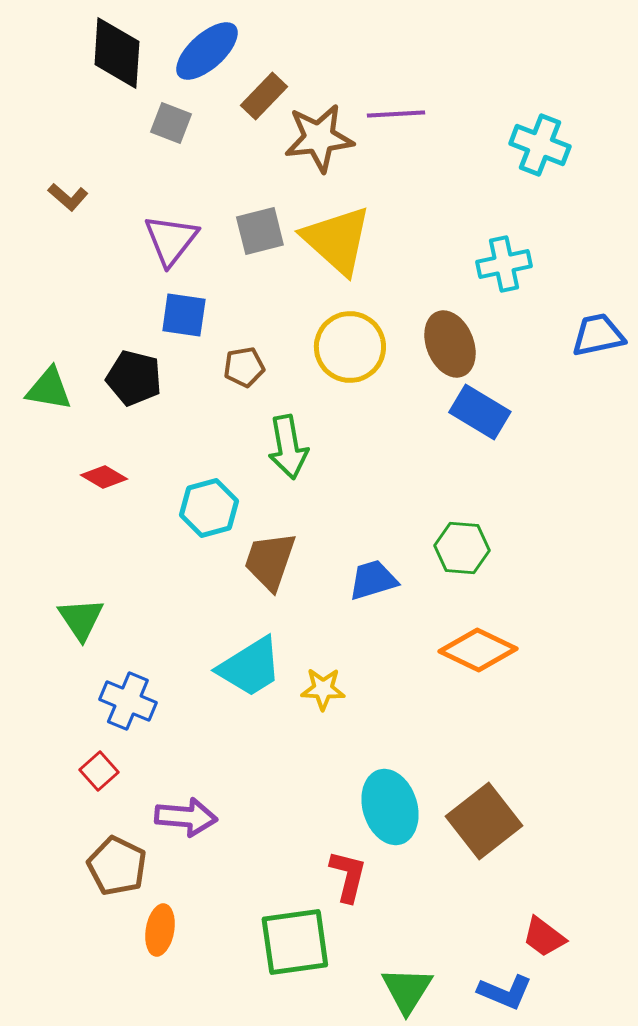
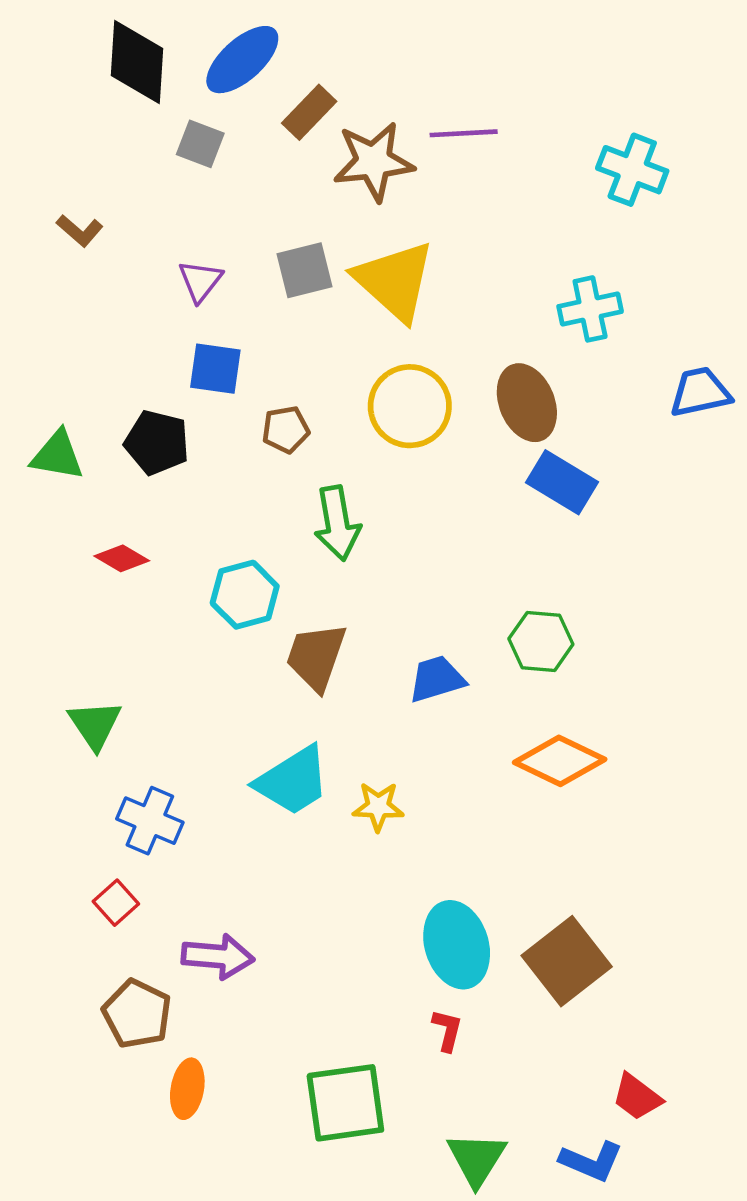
purple triangle: (171, 240) -> (200, 281), size x0.7
red L-shape: (348, 876) -> (447, 1030), moved, size x0.7

